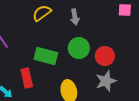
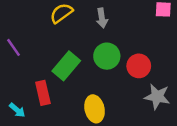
green rectangle: (46, 56) -> (66, 66), turned -65
gray star: (106, 81) -> (157, 97), moved, turned 30

